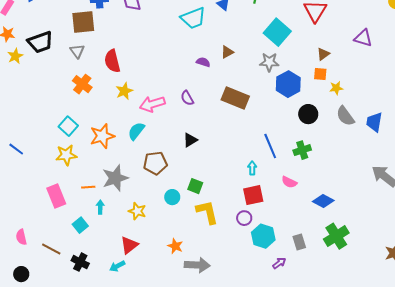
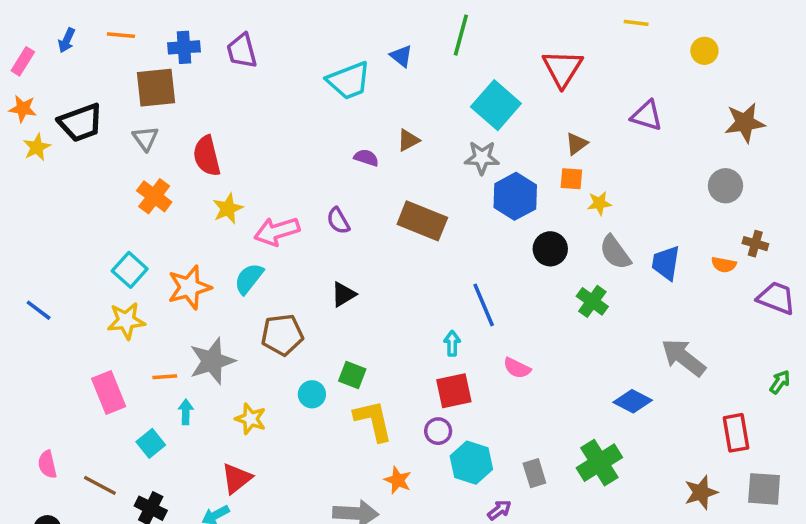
green cross: (302, 150) -> (592, 301), moved, turned -36
blue diamond: (323, 201) -> (633, 401), moved
orange star: (175, 246) -> (398, 480), moved

